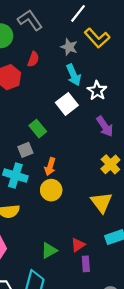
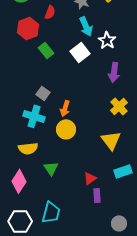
purple arrow: (105, 126) -> (114, 72), turned 42
green rectangle: (38, 129) -> (46, 50), moved
gray square: (25, 150) -> (43, 93), turned -32
green triangle: (49, 250) -> (51, 168), moved, turned -35

